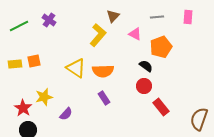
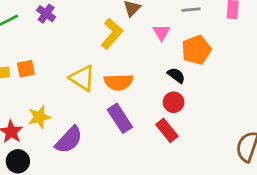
pink triangle: (135, 34) -> (161, 32), turned 32
purple rectangle: (104, 98) -> (120, 118), size x1.5
red rectangle: (161, 107) -> (167, 130), moved
purple semicircle: (66, 114) -> (69, 140), size x1.6

